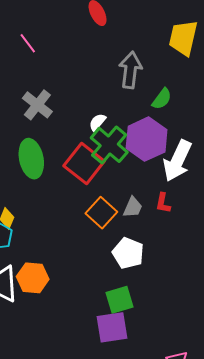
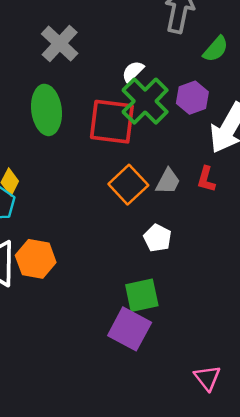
purple hexagon: (147, 139) -> (192, 98), size x0.6
red square: (84, 164) -> (112, 122), turned -36
white pentagon: (128, 253) -> (157, 238), size x0.7
purple square: (112, 327) -> (130, 329), turned 32

